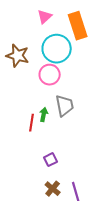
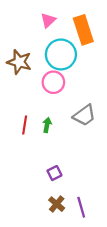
gray trapezoid: (65, 106) -> (84, 115), moved, turned 65
red line: (32, 123) -> (25, 125), moved

